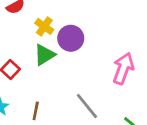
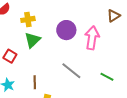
yellow cross: (44, 26) -> (28, 19), turned -32
purple circle: (71, 38) -> (66, 30), moved

